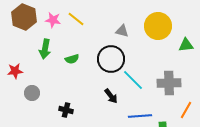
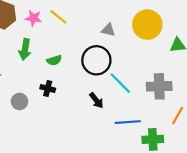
gray circle: (32, 93) -> (19, 101), moved
black cross: (66, 110) -> (48, 88), moved

